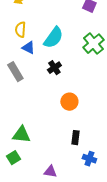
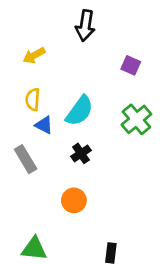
orange circle: (69, 102) -> (74, 200), moved

